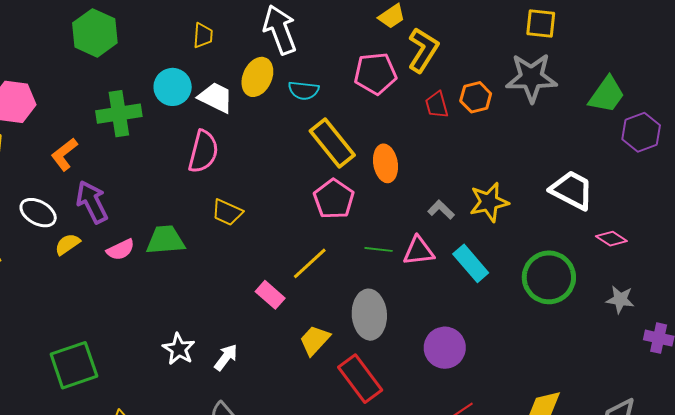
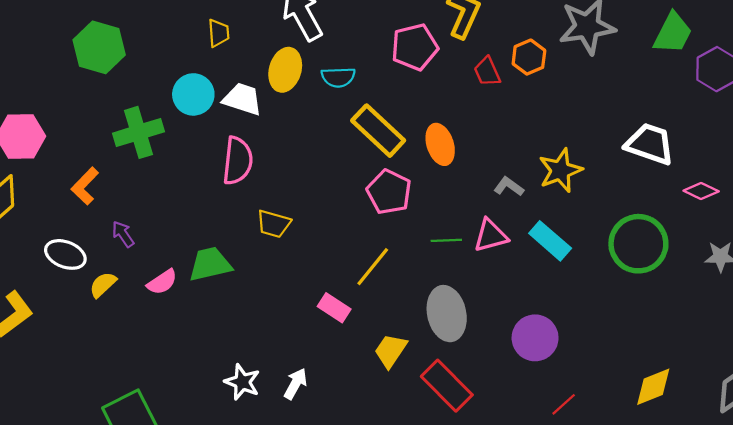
purple arrow: (92, 202) -> (123, 234), size x0.6

